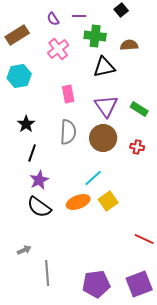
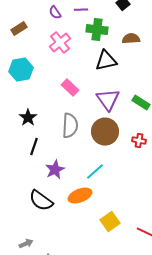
brown rectangle: (17, 35) -> (19, 29), size x0.7
pink rectangle: (68, 94) -> (70, 88), turned -36
purple star: (39, 180) -> (55, 170), moved
yellow square: (108, 201) -> (110, 222), moved

